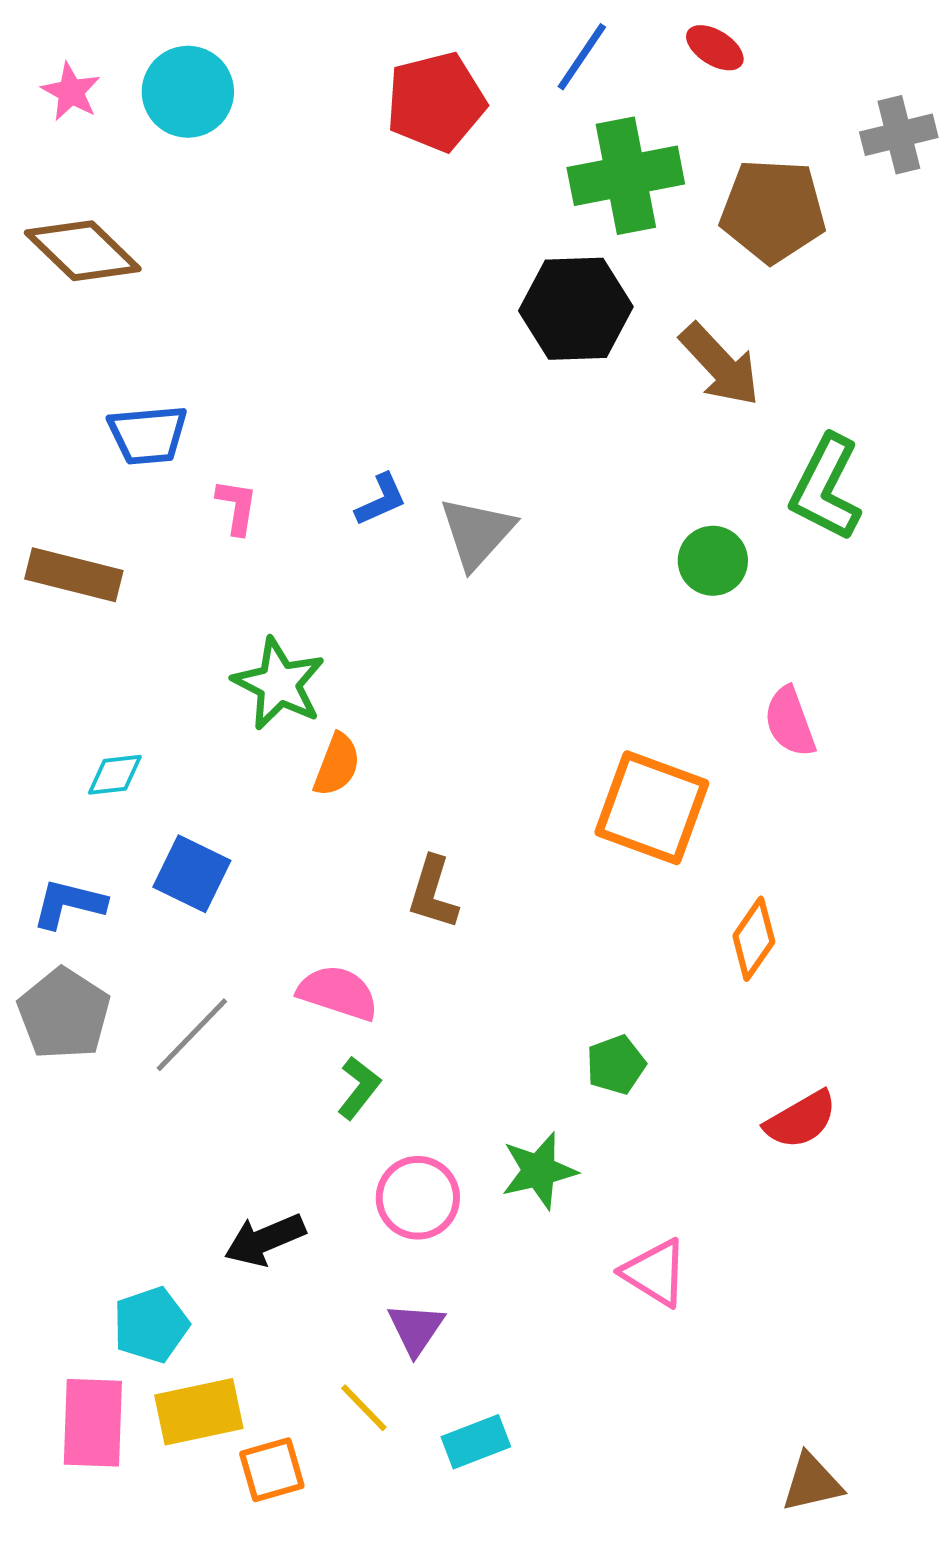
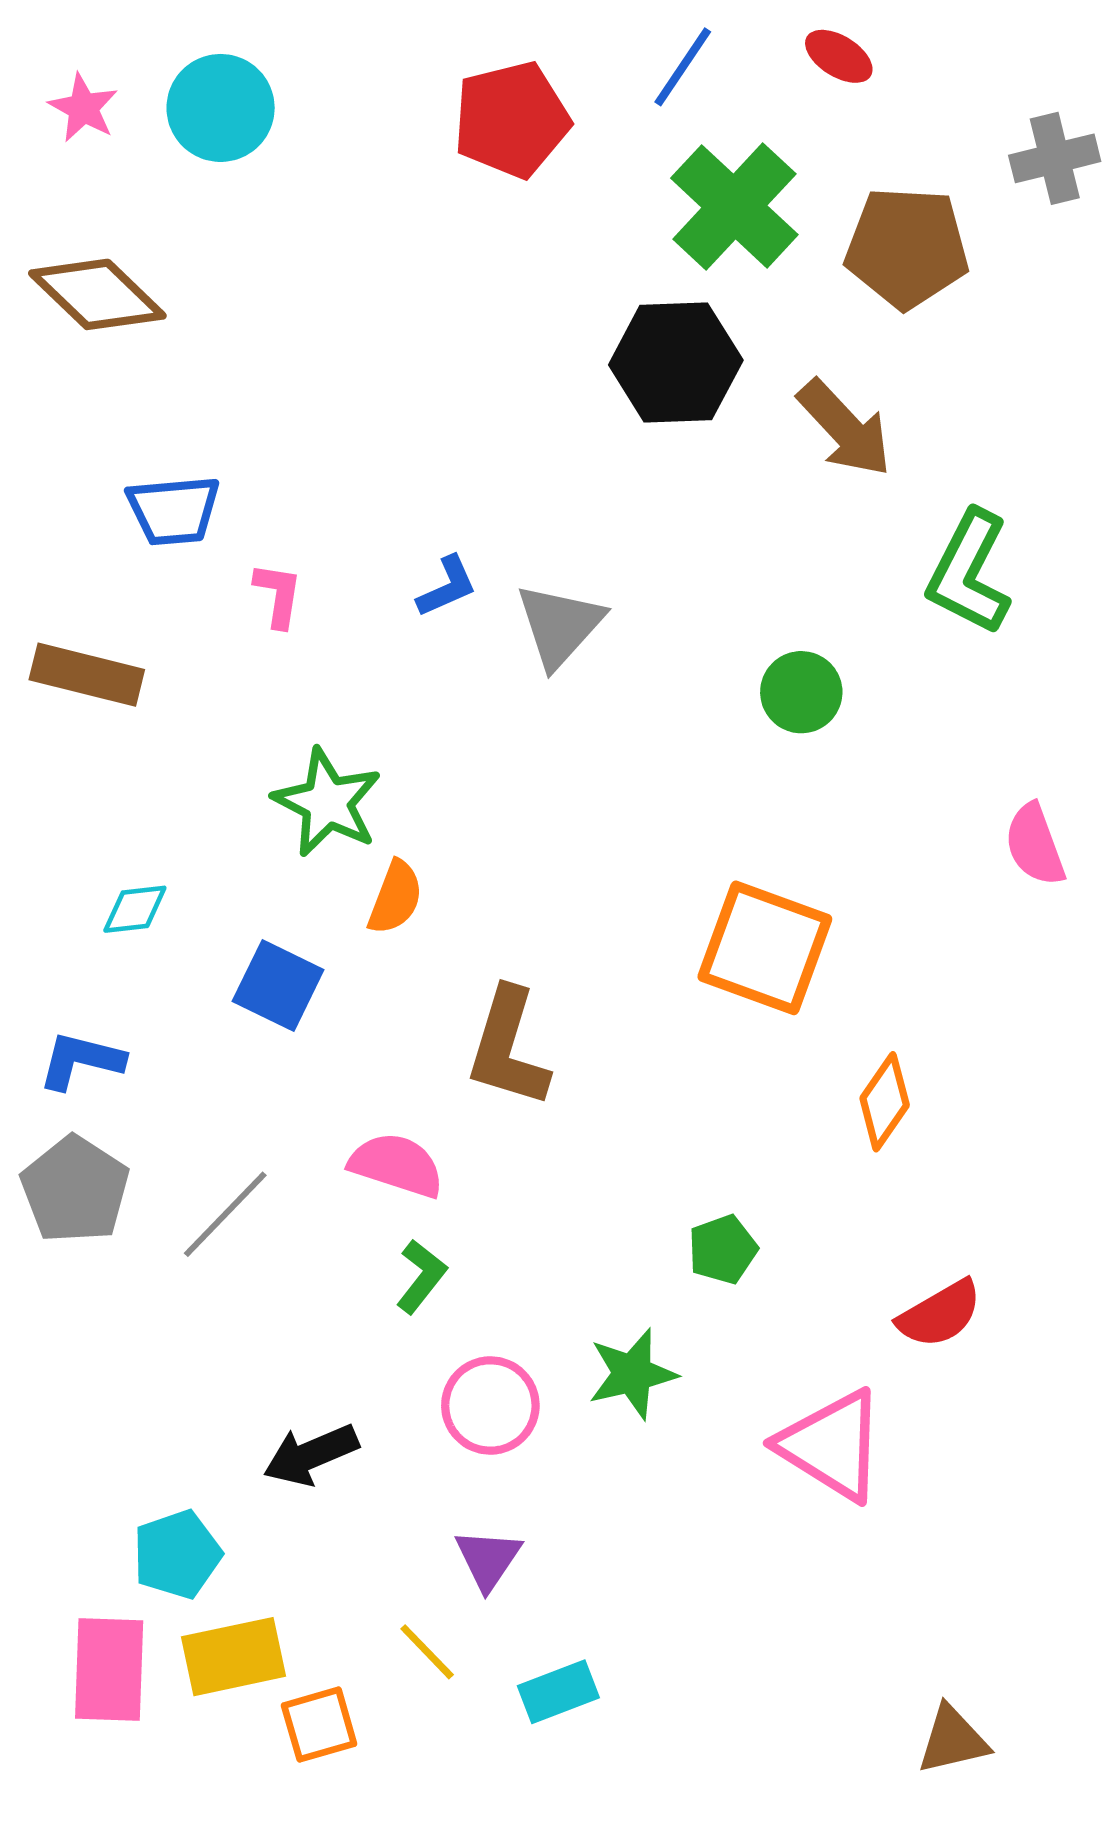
green cross: (626, 176) -> (734, 206), turned -36
green circle: (713, 561) -> (801, 692), moved
pink semicircle: (790, 722) -> (1035, 845), moved
blue square: (192, 874) -> (278, 985), moved
brown L-shape: (433, 893) -> (508, 1048), size x1.4
pink triangle: (655, 1273) -> (832, 1445), moved, size x1.4

